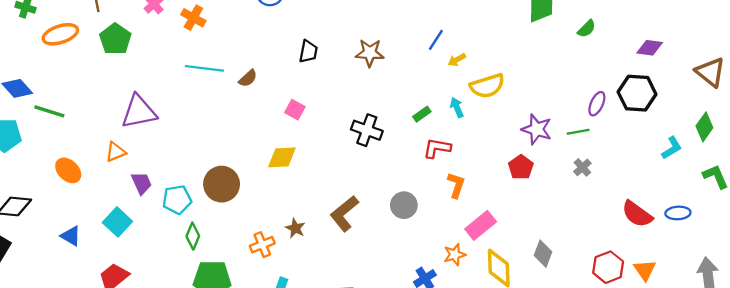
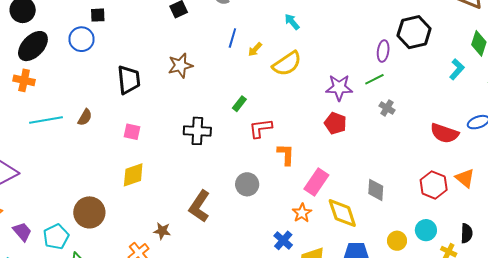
black trapezoid: (308, 52) -> (129, 80), size x1.4
cyan arrow: (457, 107) -> (292, 22), moved

